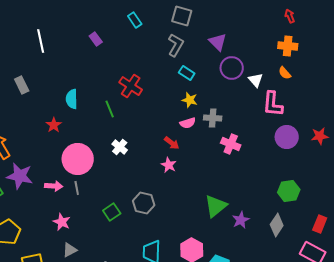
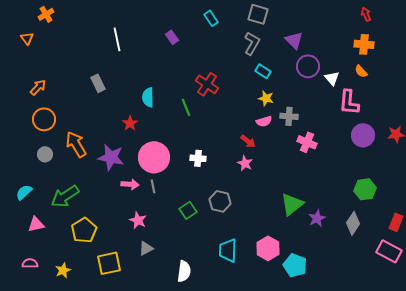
white cross: (120, 147) -> (198, 158), moved, turned -35
purple star: (20, 176) -> (111, 157), moved

